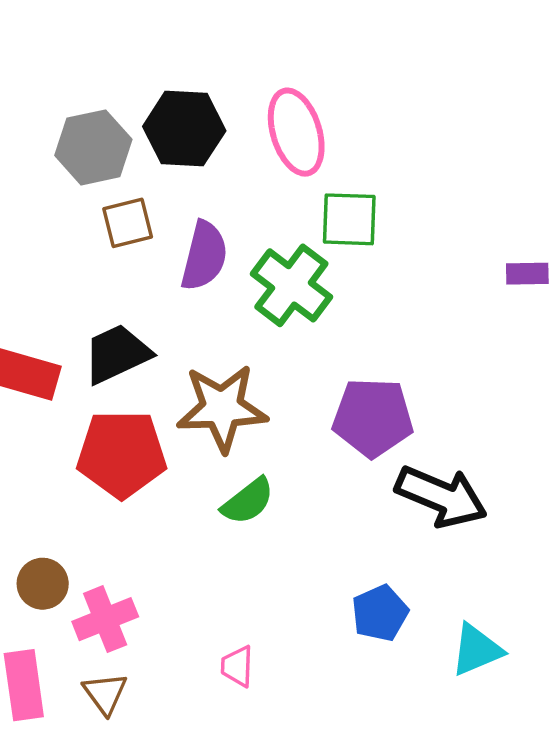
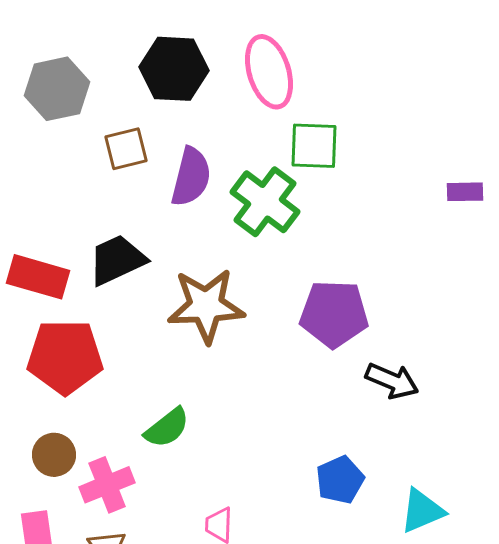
gray hexagon: (93, 147) -> (57, 89), moved
red pentagon: (122, 454) -> (65, 357), moved
black arrow: (441, 496) -> (392, 381), size x0.7
green semicircle: (248, 501) -> (167, 428), moved

